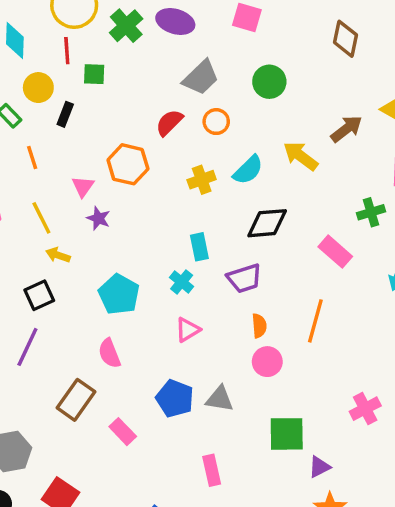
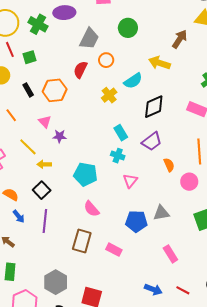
black rectangle: (65, 114) -> (28, 90), moved, turned -32
orange hexagon: (128, 164) -> (55, 90), moved
cyan semicircle: (248, 170) -> (133, 81), turned 30
pink circle: (267, 362) -> (189, 182), moved

